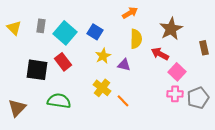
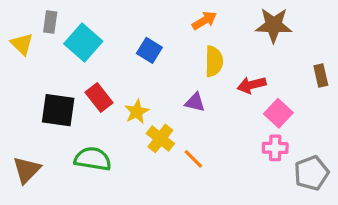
gray rectangle: (41, 26) -> (50, 22), moved
brown star: (171, 29) -> (274, 25), moved, turned 30
cyan square: (65, 33) -> (83, 42), moved
red arrow: (160, 54) -> (252, 85), turned -42
yellow star: (103, 56) -> (137, 112), moved
gray pentagon: (198, 98) -> (311, 173), moved

